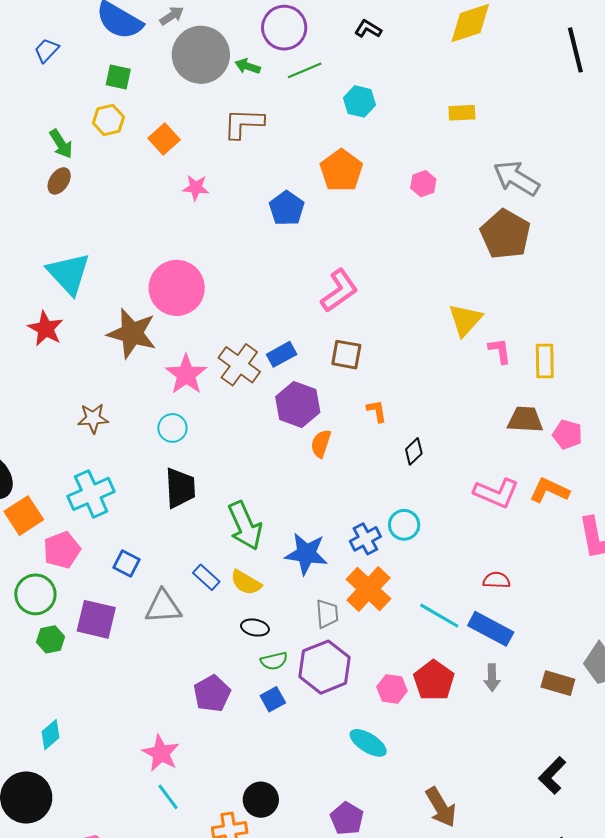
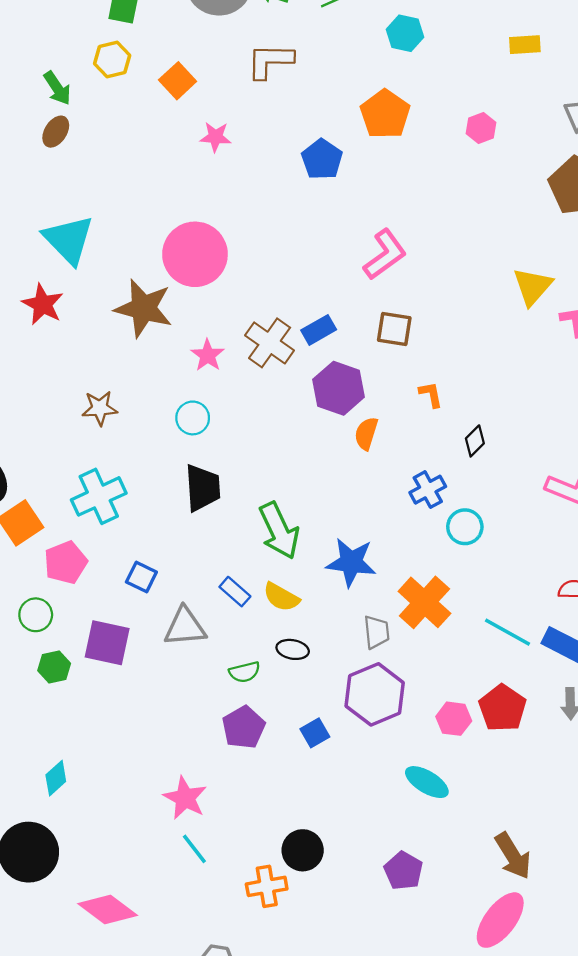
pink star: (186, 374) -> (208, 355), size x0.7
blue cross: (365, 539) -> (428, 490), moved
green circle: (35, 594) -> (36, 615), size x0.7
green semicircle: (274, 661) -> (245, 672), moved

